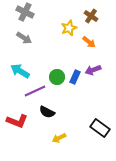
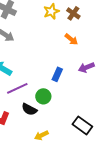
yellow star: (69, 28) -> (51, 11), moved
purple arrow: (93, 70) -> (86, 67), moved
green circle: (57, 77) -> (43, 96), moved

